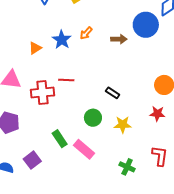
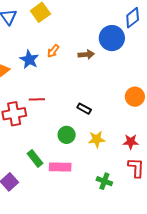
red star: (157, 114) -> (131, 142), moved
pink rectangle: (84, 149) -> (60, 167), turned -35

